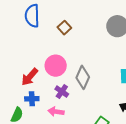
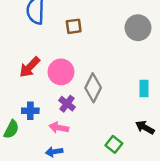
brown square: (64, 28) -> (74, 26), turned 32
red arrow: (30, 77) -> (30, 67), moved

